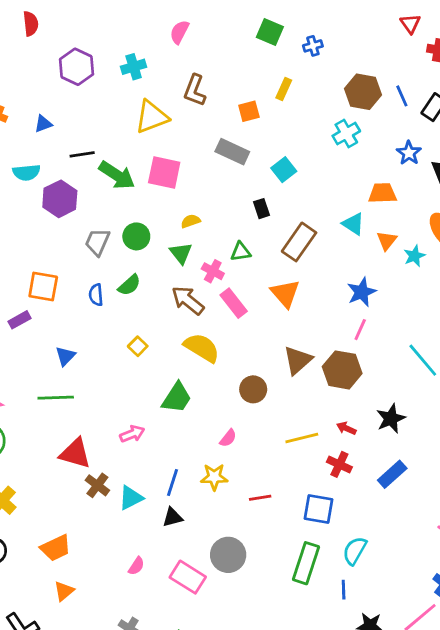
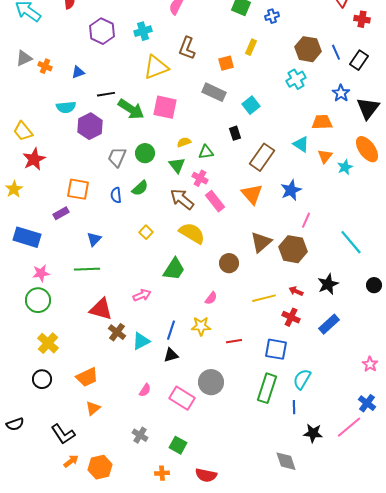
green triangle: (241, 252) -> (206, 152), moved
blue star: (362, 292) -> (291, 190), moved

